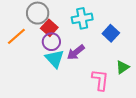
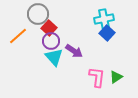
cyan cross: (82, 18) -> (104, 19), moved
purple arrow: (76, 52) -> (74, 51), turned -108
green triangle: (123, 67) -> (116, 77), moved

